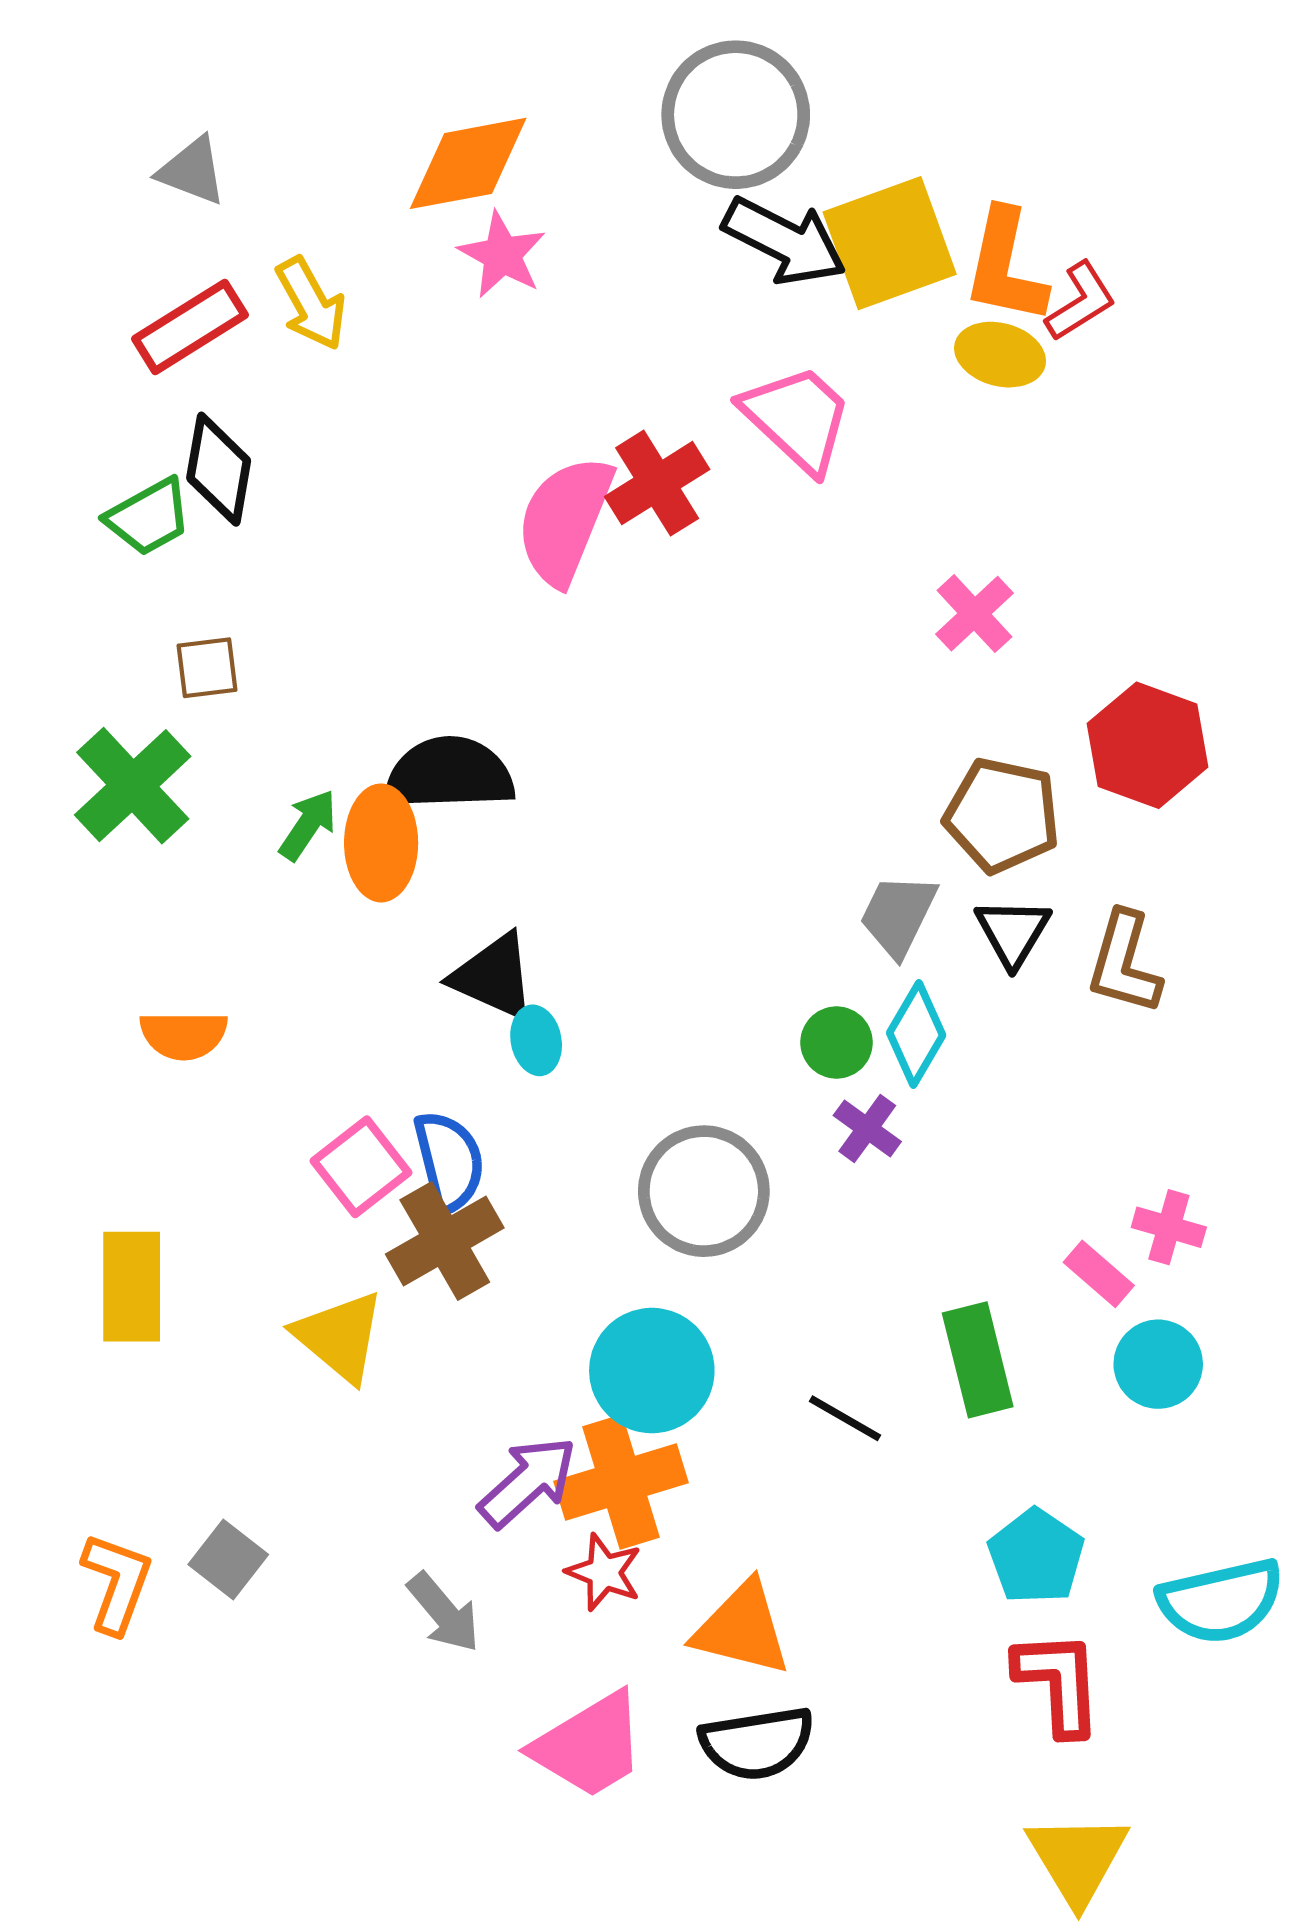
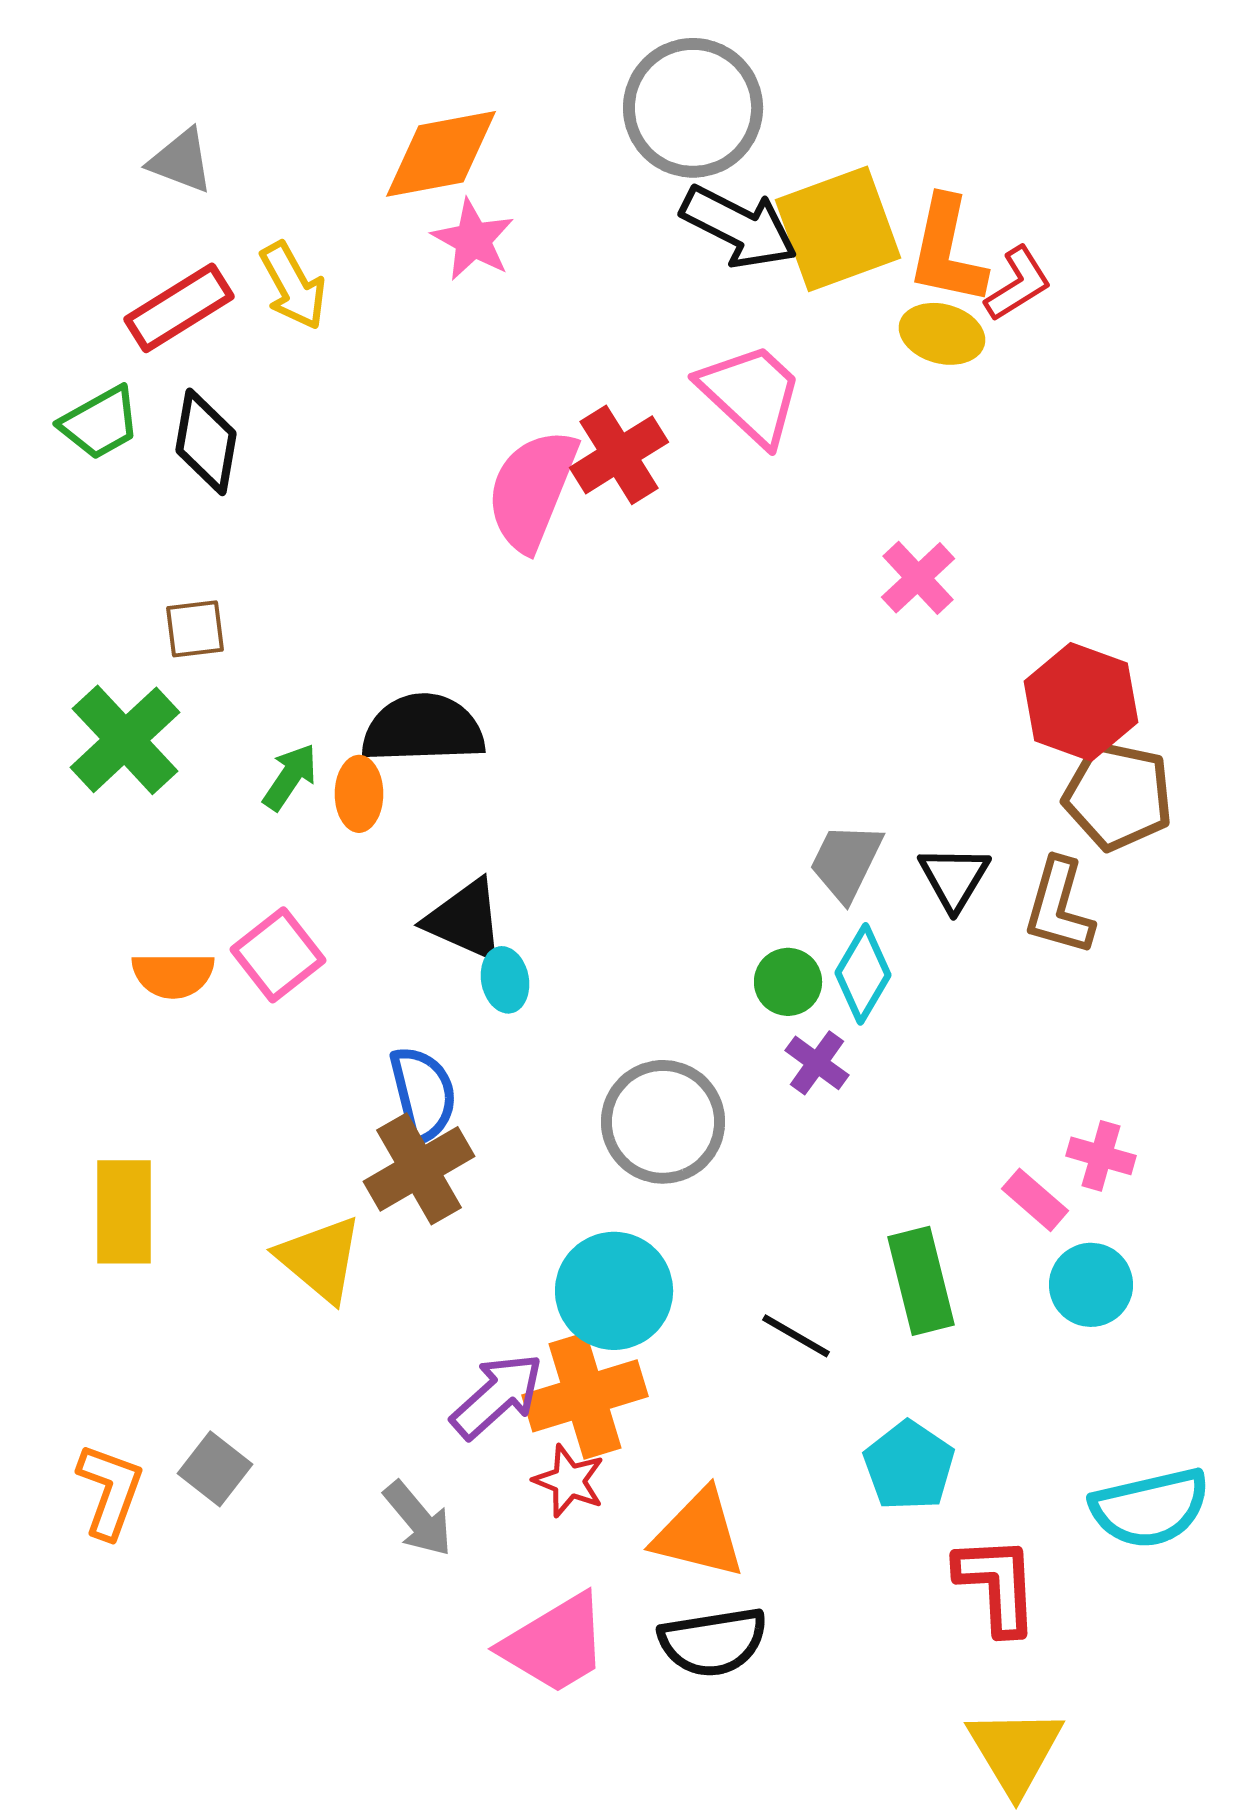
green trapezoid: (149, 517) -> (100, 423), moved
brown pentagon: (1002, 815) -> (1118, 796), moved
orange ellipse: (381, 843) -> (359, 794), size x0.7
pink square: (361, 1167) -> (278, 955), moved
cyan pentagon: (1036, 1556) -> (909, 1466), moved

